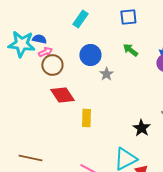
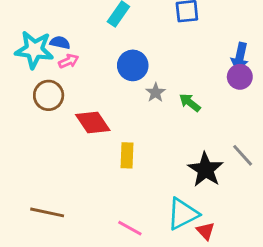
green arrow: (130, 50) -> (190, 103), moved
brown circle: (52, 65) -> (49, 95), moved
black star: (141, 128) -> (206, 170), size x1.4

